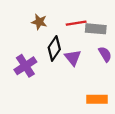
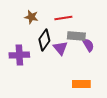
gray rectangle: (96, 29) -> (76, 36), moved
purple cross: (25, 66) -> (19, 55), turned 30

